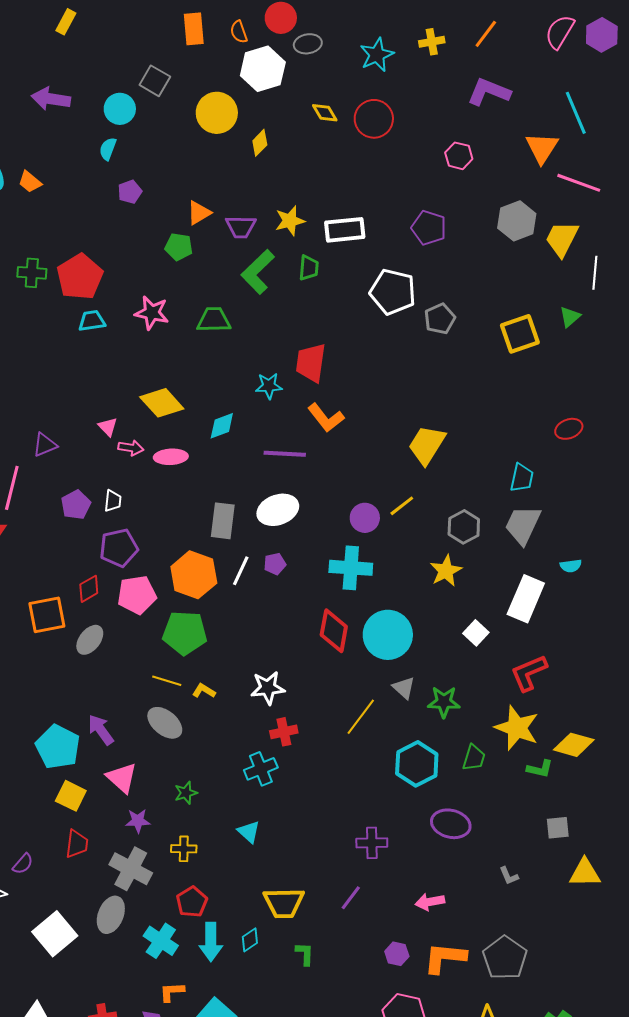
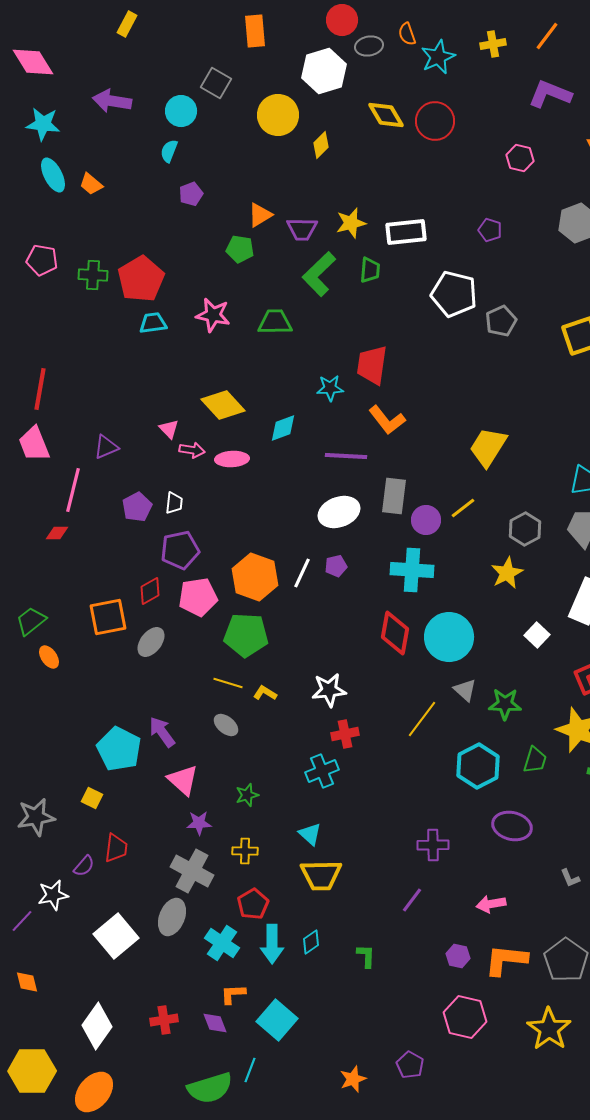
orange semicircle: (239, 32) -> (407, 34), moved
yellow diamond: (325, 113) -> (386, 115), size x1.4
purple pentagon: (429, 228) -> (490, 230), size x0.7
gray rectangle: (223, 521) -> (394, 496), moved
gray ellipse: (165, 723) -> (226, 725), size x0.7
yellow square: (71, 796) -> (92, 798), moved, size x0.7
red trapezoid: (77, 844) -> (116, 848), moved
yellow trapezoid: (284, 903) -> (321, 875), moved

